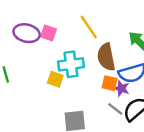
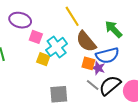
pink square: (48, 33) -> (36, 37), moved
brown semicircle: (106, 57) -> (86, 41), turned -30
cyan cross: (71, 64) -> (57, 47), turned -30

